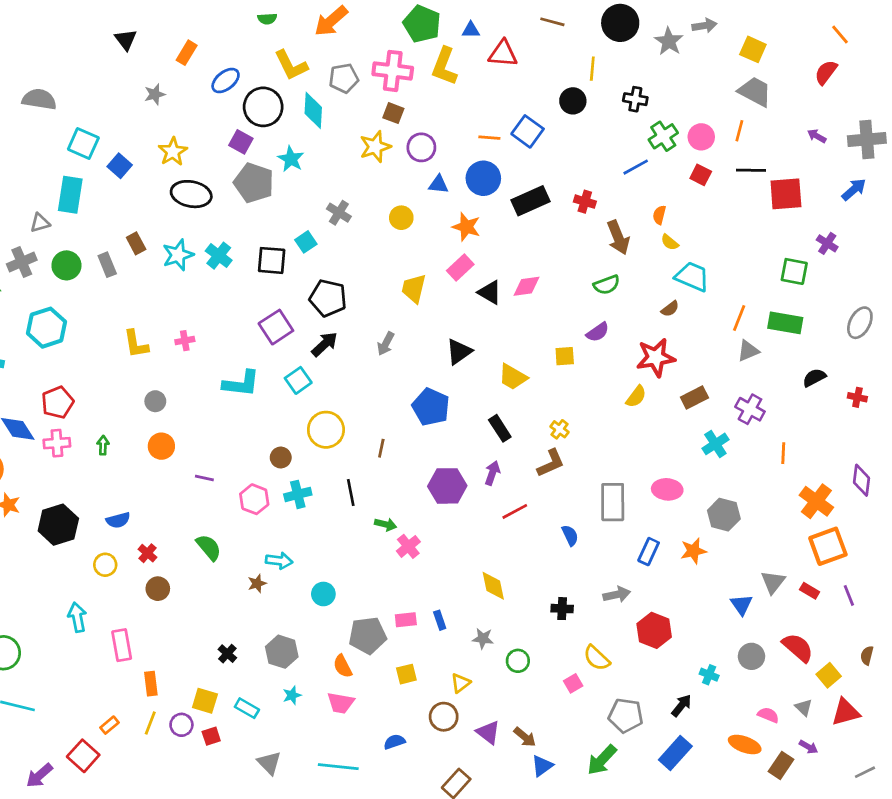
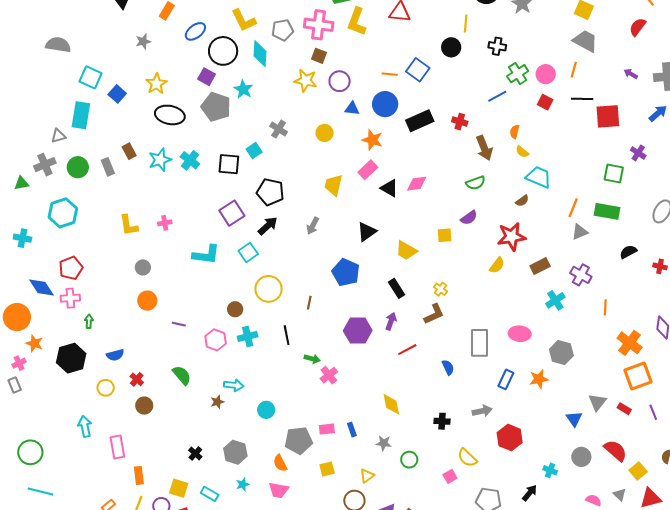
yellow star: (375, 147) -> (306, 81), turned 30
green arrow: (103, 445) -> (89, 321), moved

